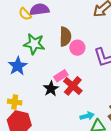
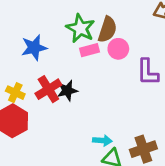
green star: (34, 44) -> (80, 28), moved
pink rectangle: (61, 76) -> (90, 50), moved
red cross: (73, 86) -> (48, 89), moved

